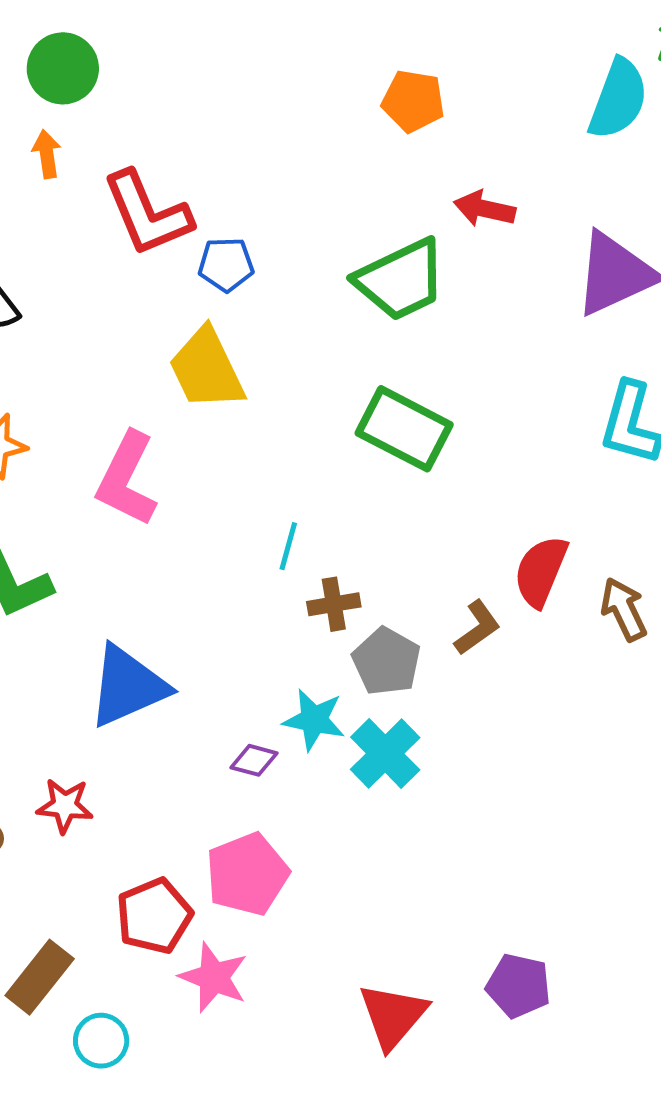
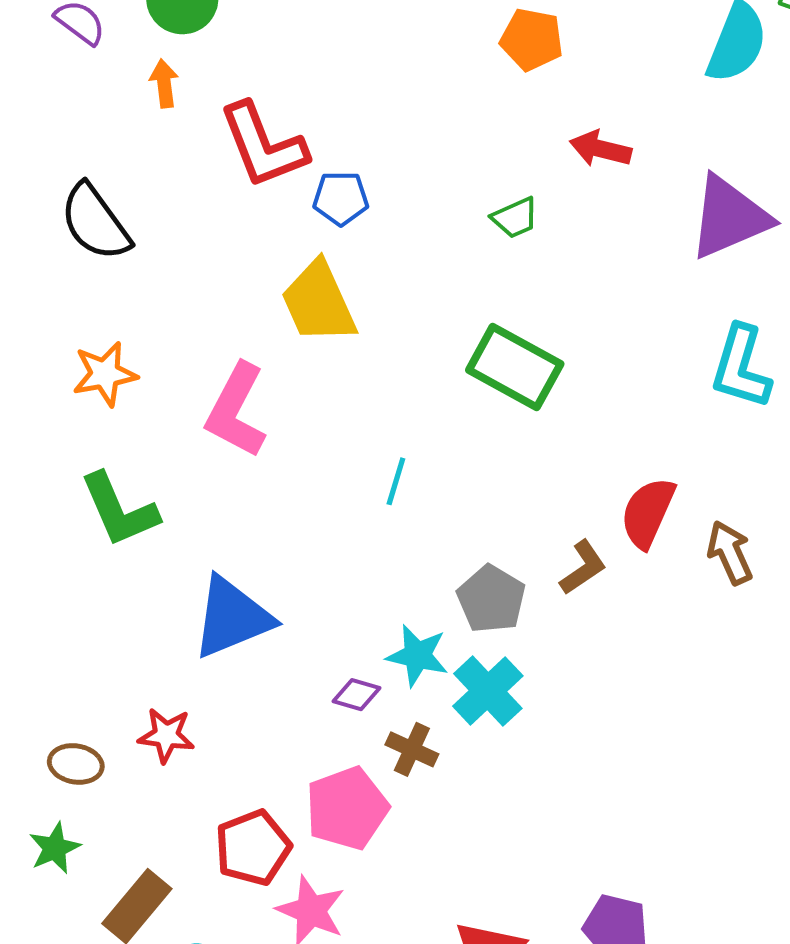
green trapezoid: (401, 280) -> (515, 218), size x0.5
brown cross: (334, 604) -> (412, 749), moved, turned 33

